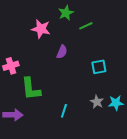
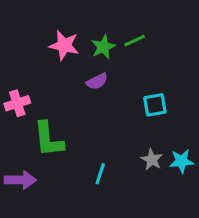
green star: (66, 13) -> (103, 47), moved
purple semicircle: (62, 52) -> (97, 81), turned 40

